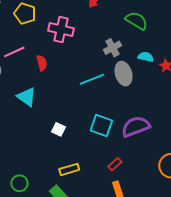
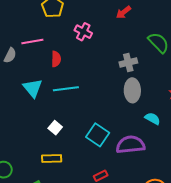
pink cross: (61, 29) -> (83, 32), size x0.7
cyan semicircle: (146, 57) -> (152, 119), moved
cyan line: (92, 79) -> (66, 89), moved
yellow rectangle: (69, 169) -> (52, 158), moved

